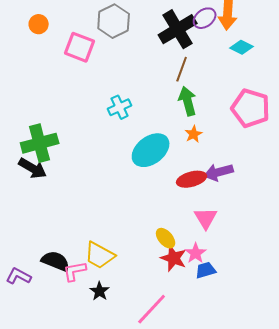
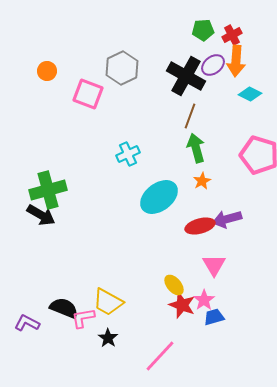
black cross: (178, 29) -> (186, 76), turned -30

